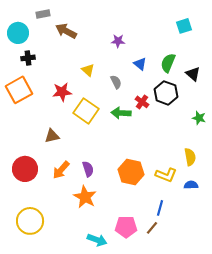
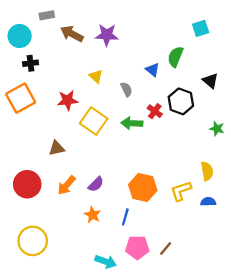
purple star: (118, 41) -> (107, 35), moved, size x1.5
green semicircle: (168, 63) -> (175, 57), moved
purple semicircle: (88, 169) -> (96, 184), turned 63
yellow L-shape: (166, 175) -> (181, 191), turned 140
orange star: (85, 197) -> (93, 215), size x0.7
blue line: (160, 208) -> (125, 217), moved

